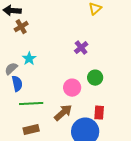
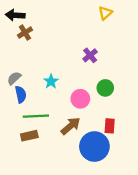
cyan star: (29, 59) -> (51, 81), moved
brown rectangle: (31, 130) -> (29, 136), moved

